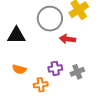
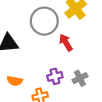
red arrow: (67, 39) -> (66, 42), turned 56

